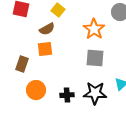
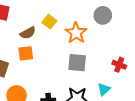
yellow square: (58, 10) -> (49, 22), moved

